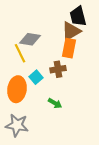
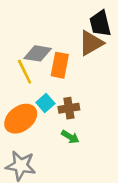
orange rectangle: (69, 48) -> (60, 65), moved
brown cross: (58, 69) -> (69, 108), moved
orange ellipse: (17, 89) -> (21, 119), turned 45

